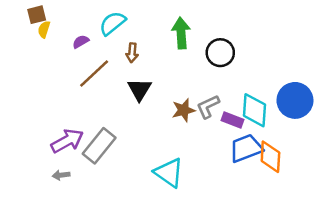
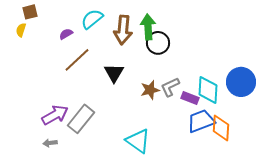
yellow semicircle: (44, 29) -> (21, 30), moved
brown arrow: (132, 53) -> (123, 30), moved, size x1.8
black circle: (220, 53) -> (158, 43), moved

